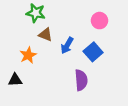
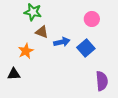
blue arrow: (67, 45) -> (62, 42), turned -133
purple semicircle: (81, 80) -> (102, 81), moved

